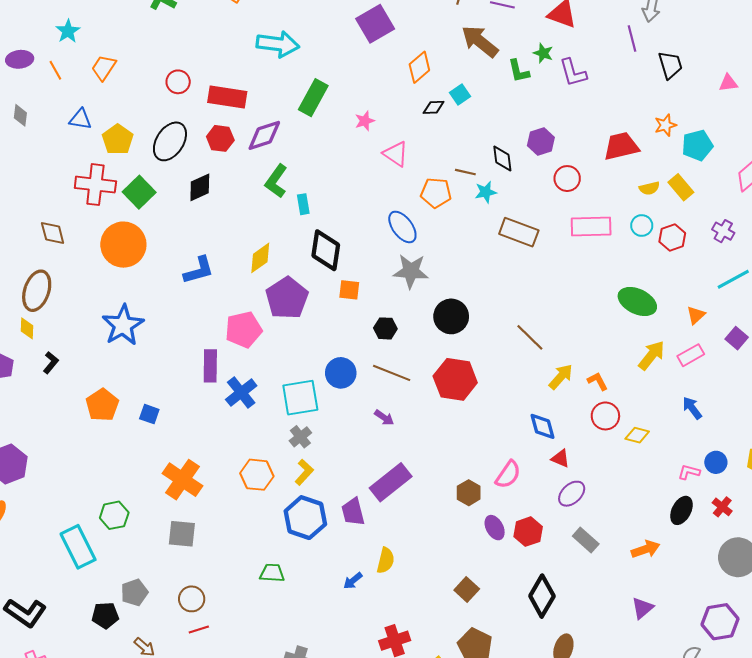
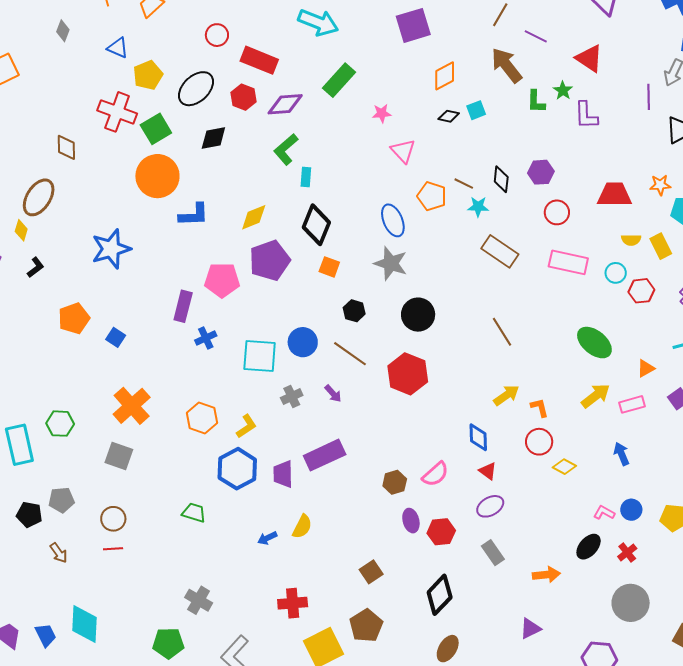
orange circle: (123, 245) -> (157, 176), moved
brown line: (530, 337) -> (502, 332), moved
blue cross: (241, 393) -> (206, 338), size x0.7
gray cross: (300, 437) -> (292, 396), moved

